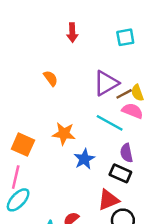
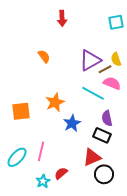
cyan square: (125, 37) -> (116, 22), moved
yellow semicircle: (137, 93) -> (116, 59), moved
orange star: (64, 134) -> (55, 102), turned -30
orange square: (23, 145) -> (21, 111), turned -30
pink line: (16, 177) -> (41, 151), moved

